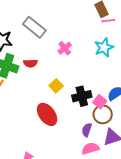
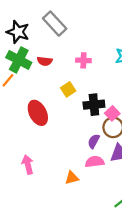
pink cross: (65, 48) -> (83, 60), moved, turned 32
red ellipse: (47, 114) -> (38, 113), moved

